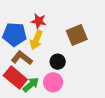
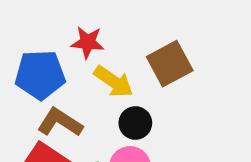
yellow arrow: (36, 40) -> (114, 82), moved, turned -72

